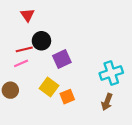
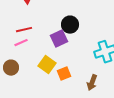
black circle: (41, 41) -> (70, 25), moved
brown arrow: (107, 102) -> (92, 83), moved

